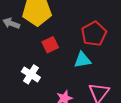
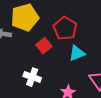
red pentagon: (94, 34) -> (65, 28), moved

